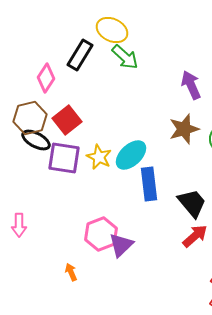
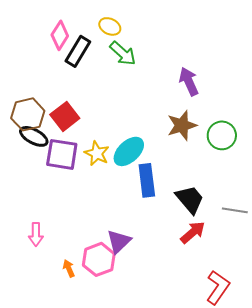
yellow ellipse: (112, 30) -> (110, 26), size x0.7
pink diamond: (46, 78) -> (60, 35), moved
pink arrow: (19, 225) -> (36, 234), moved
pink hexagon: (101, 234) -> (99, 259), moved

